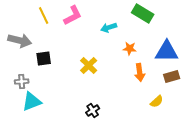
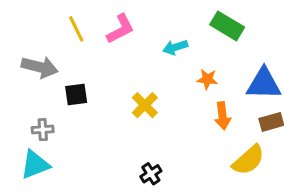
cyan triangle: (32, 101) -> (35, 165), moved
yellow semicircle: (157, 101) -> (248, 160), size x1.6

